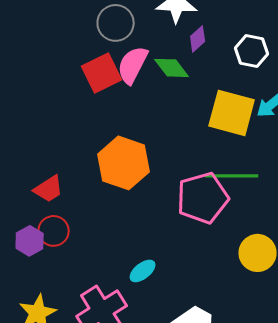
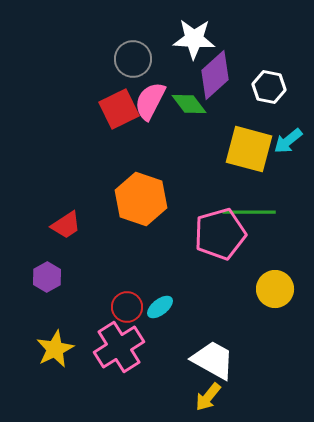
purple diamond: (198, 39) -> (215, 75), size x1.8
red circle: (54, 231) -> (127, 307), moved

